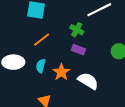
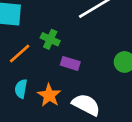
green cross: (77, 30) -> (50, 39), moved

